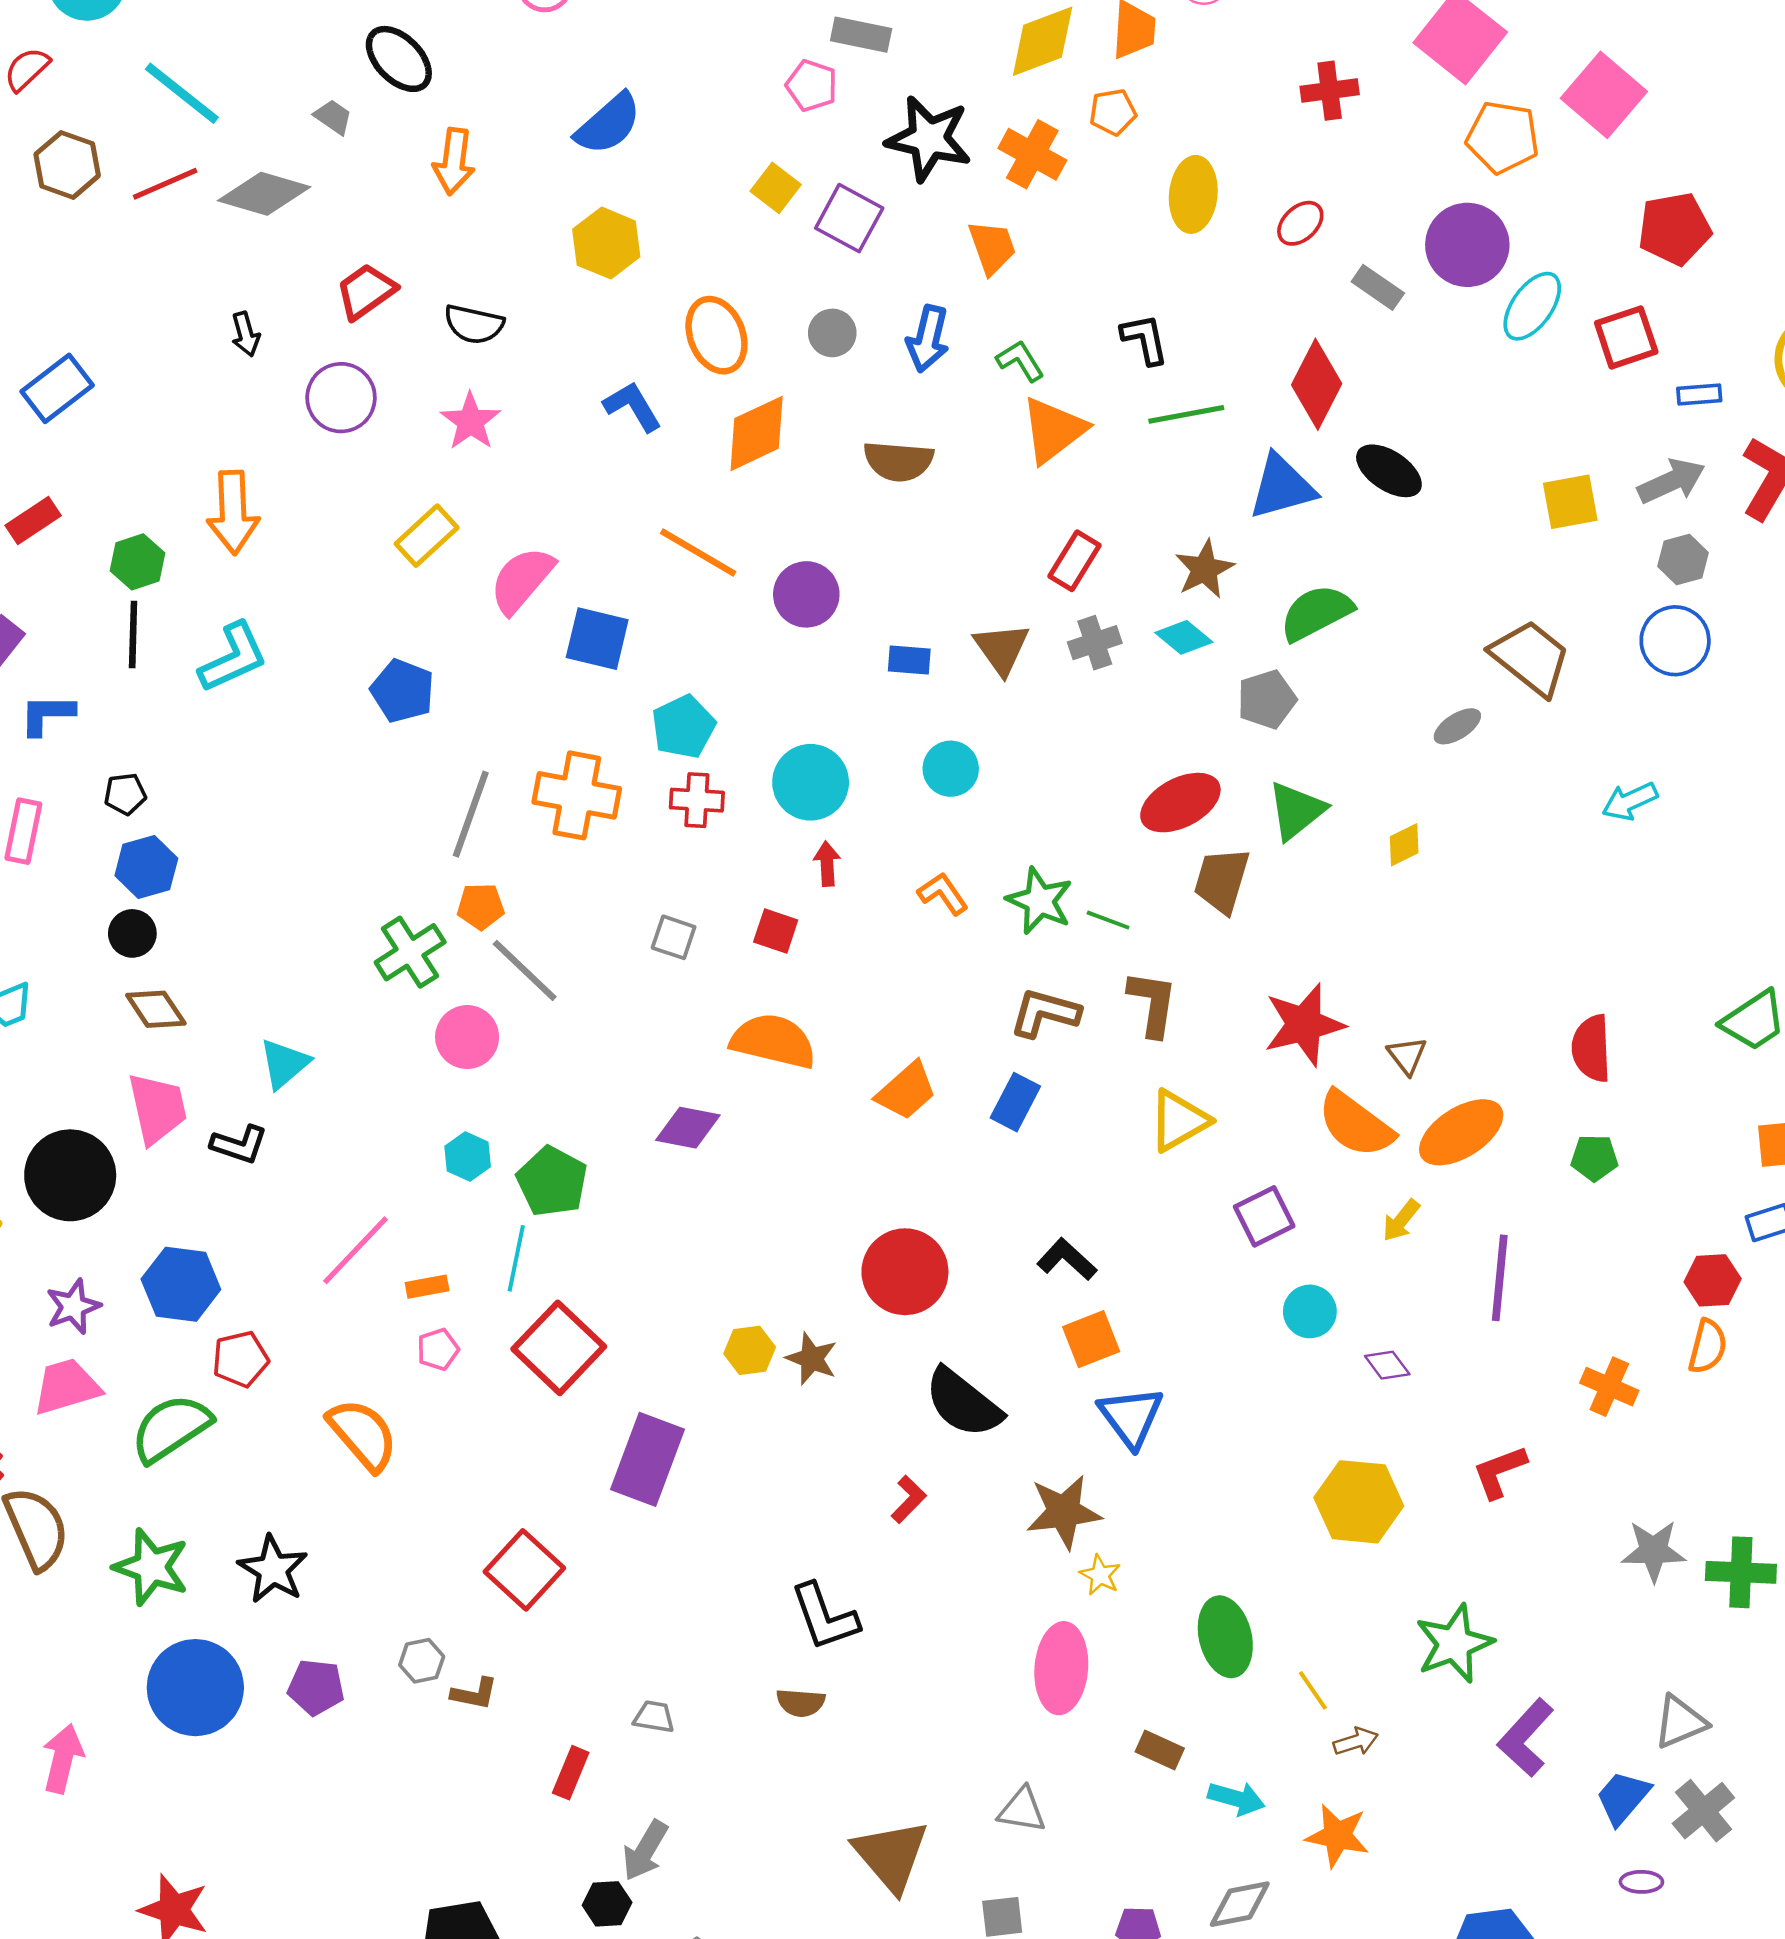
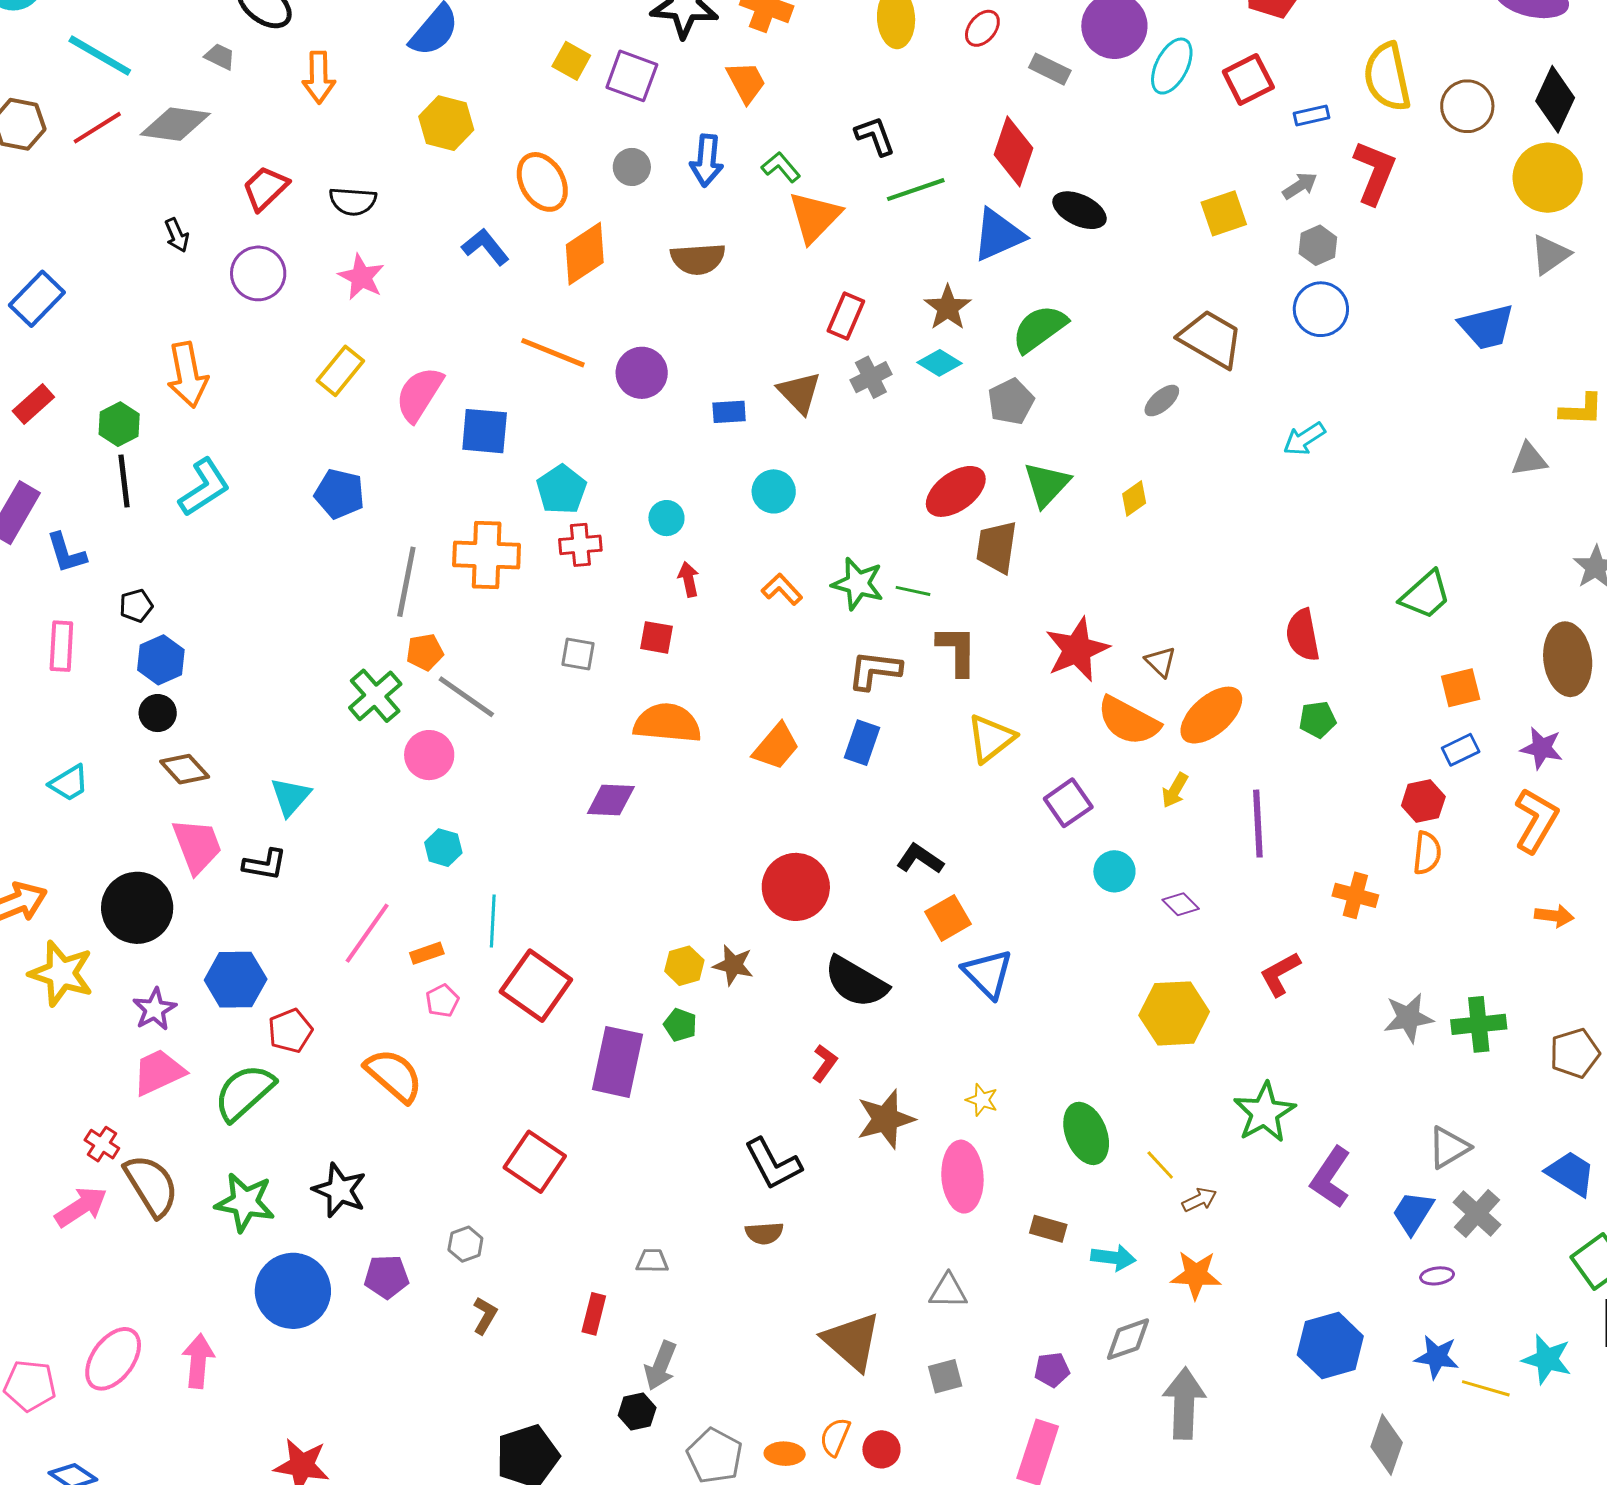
gray arrow: (1671, 481) -> (1300, 186), size x0.7
blue L-shape: (47, 714) -> (66, 553), turned -99
cyan circle: (811, 782) -> (666, 518), size x0.6
green pentagon: (552, 1181) -> (680, 1025), moved, size x0.6
brown star: (1064, 1512) -> (886, 1119), moved
brown L-shape: (474, 1694) -> (485, 1315), moved, turned -63

